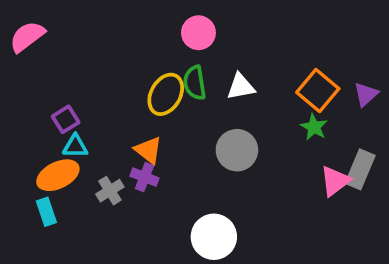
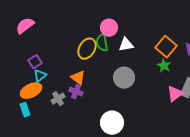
pink circle: (198, 33) -> (109, 28), moved
pink semicircle: (27, 37) -> (25, 26), moved
cyan triangle: (75, 146) -> (40, 76), turned -40

